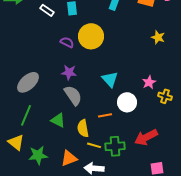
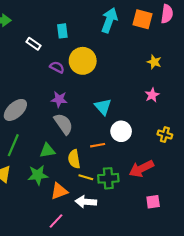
white rectangle: (47, 10) -> (34, 44), moved
pink star: (149, 82) -> (152, 95), moved
yellow cross: (165, 96) -> (165, 135), moved
green triangle: (58, 120) -> (47, 151), turned -35
green star: (38, 155) -> (38, 175), moved

